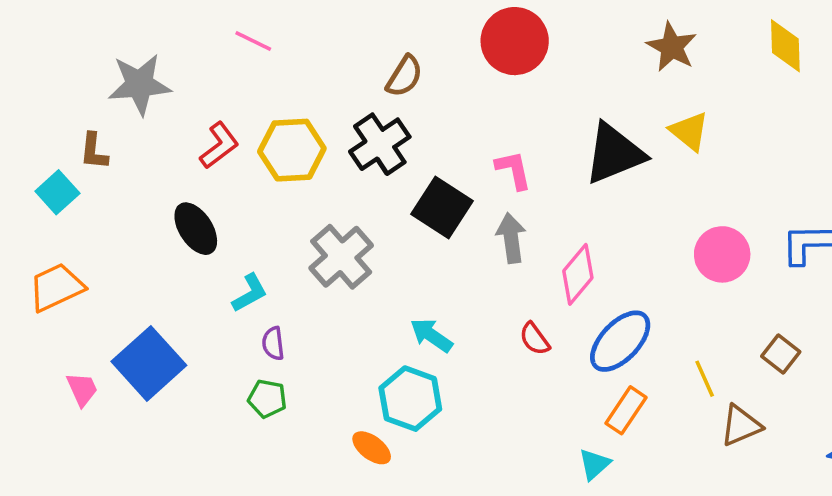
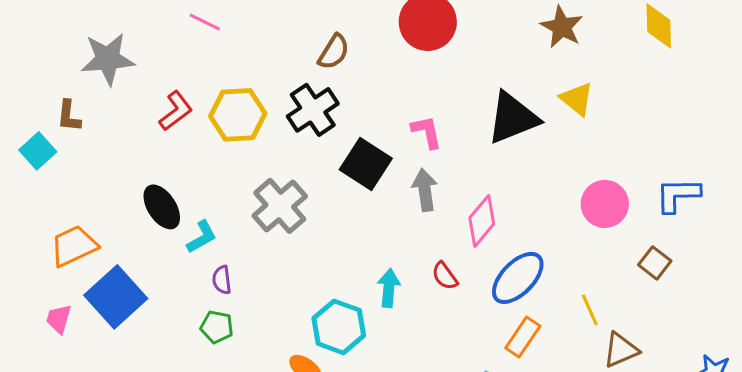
black ellipse: (196, 229) -> (162, 207), moved
orange trapezoid: (56, 287) -> (74, 246), moved
cyan arrow: (431, 335) -> (389, 288), moved, turned 60
brown square: (781, 354) -> (655, 263), moved
pink trapezoid: (82, 389) -> (59, 319), turned -140

